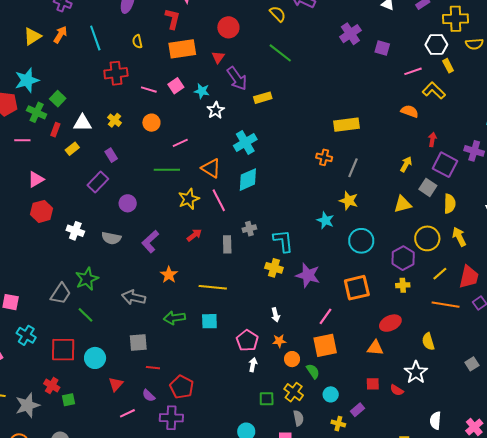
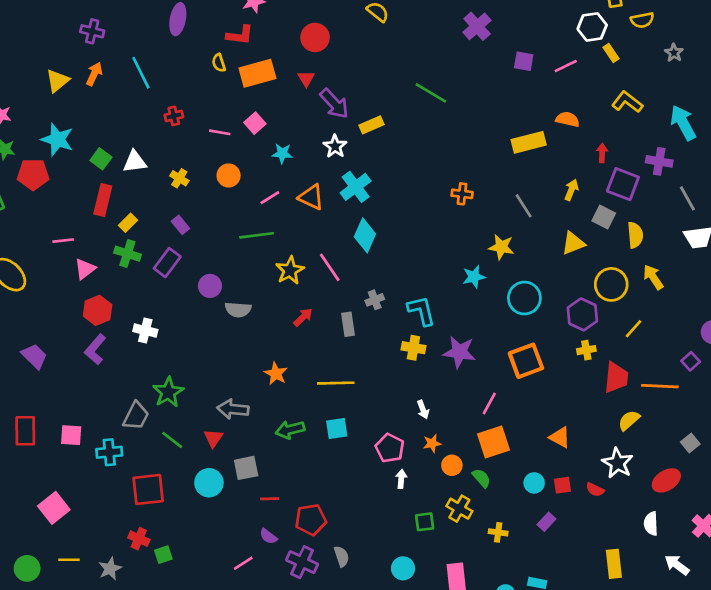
red L-shape: (173, 19) -> (240, 35), turned 90
yellow semicircle: (137, 41) -> (219, 63), moved
purple square: (382, 48) -> (524, 61), moved
green line: (280, 53) -> (431, 93), moved
red cross: (116, 73) -> (174, 116), size x0.6
cyan star: (27, 80) -> (57, 140), turned -30
cyan star: (202, 91) -> (282, 153), moved
yellow L-shape: (434, 91) -> (627, 102), moved
white star: (216, 110) -> (335, 146), moved
green cross: (37, 112) -> (127, 254), moved
white triangle: (82, 123) -> (135, 162), moved
yellow rectangle: (346, 125) -> (529, 142), moved
red rectangle: (55, 130) -> (103, 200), size x1.6
pink line: (22, 140) -> (63, 241), moved
orange triangle: (211, 168) -> (311, 197), moved
gray line: (353, 168) -> (524, 206), moved, turned -48
cyan diamond: (248, 180) -> (365, 235), turned -35
cyan star: (325, 220) -> (474, 277), turned -30
gray semicircle: (111, 238) -> (238, 310), moved
purple L-shape: (150, 242) -> (95, 349), moved
red trapezoid: (469, 277) -> (616, 378), moved
orange line: (446, 305) -> (660, 386), moved
red ellipse: (390, 323) -> (666, 480), moved
cyan cross: (26, 335) -> (109, 452), moved, turned -30
yellow semicircle: (428, 341) -> (629, 420), turned 72
orange triangle: (375, 348) -> (560, 437), turned 30
cyan circle: (95, 358) -> (209, 483), moved
red triangle: (116, 384) -> (213, 438), moved
red pentagon: (182, 387) -> (311, 520), turned -30
cyan circle: (331, 394) -> (534, 483), moved
gray star: (28, 405) -> (110, 569), size x0.7
purple cross: (171, 418) -> (302, 562), turned 30
gray semicircle: (298, 418) -> (342, 556), moved
yellow cross: (338, 424) -> (498, 532), moved

